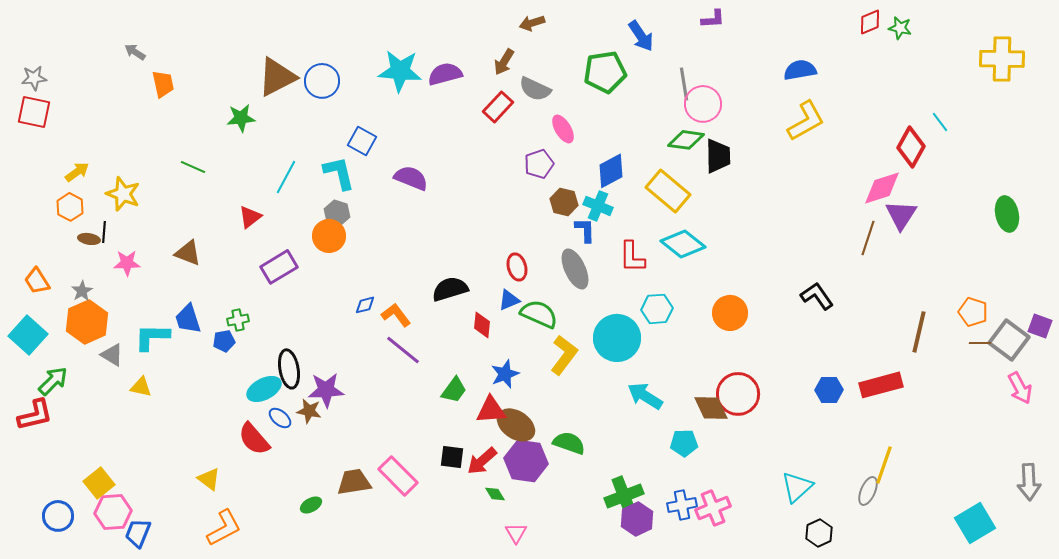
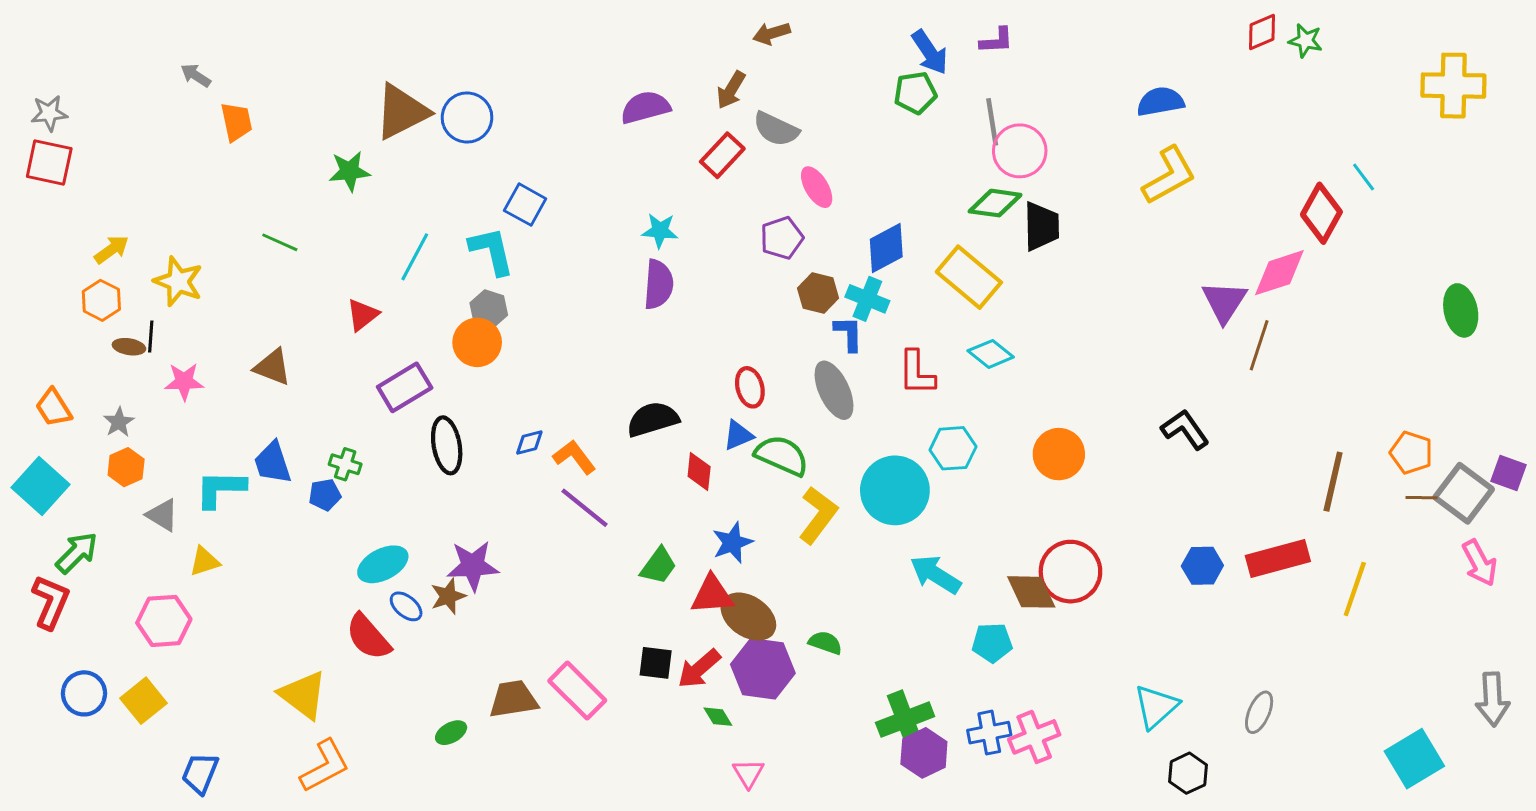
purple L-shape: (713, 19) -> (996, 41), moved
cyan star: (400, 71) -> (660, 231), moved, size x0.6
green pentagon: (605, 72) -> (915, 93), moved, size x0.7
purple semicircle: (411, 178) -> (658, 284), moved, turned 72
purple triangle: (901, 215) -> (1224, 302), moved
cyan diamond: (683, 244) -> (991, 354), size x0.7
green cross: (238, 320) -> (345, 464), turned 30
orange hexagon: (87, 322) -> (126, 467), size x0.6
black ellipse: (289, 369) -> (447, 445), moved
yellow triangle: (141, 387) -> (204, 561), turned -30
brown star: (309, 411) -> (448, 596), turned -30
red L-shape: (35, 415) -> (51, 602), turned -54
green semicircle: (569, 443) -> (825, 643), size x0.7
yellow line: (884, 465) -> (1355, 589), moved
yellow triangle: (209, 479) -> (303, 695), size x1.5
pink hexagon: (113, 512) -> (164, 621), moved
blue circle: (58, 516) -> (84, 693), moved

